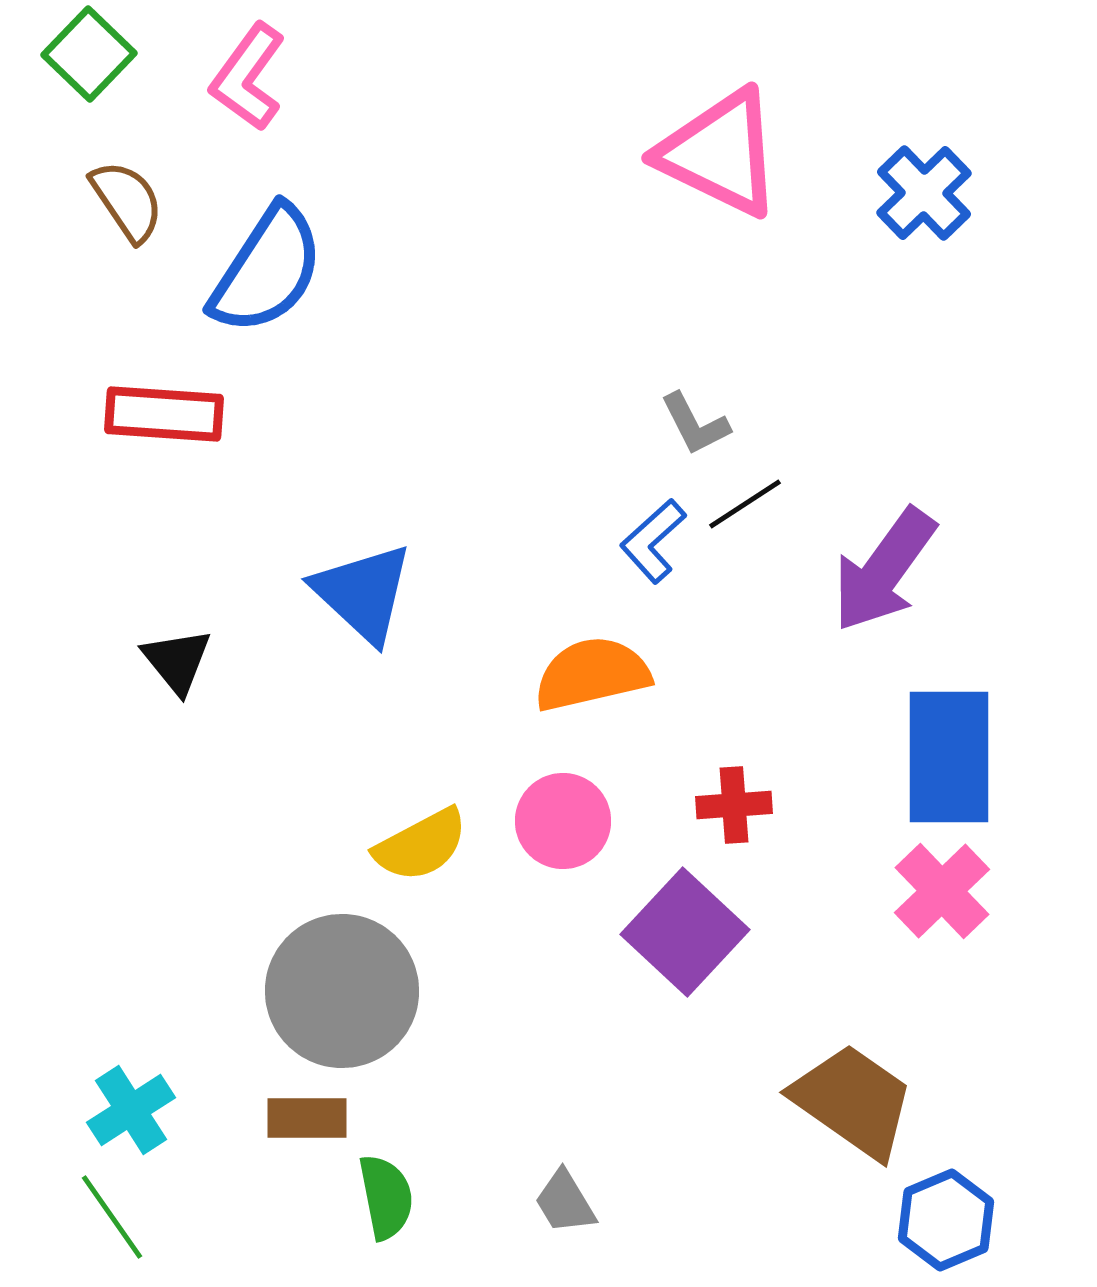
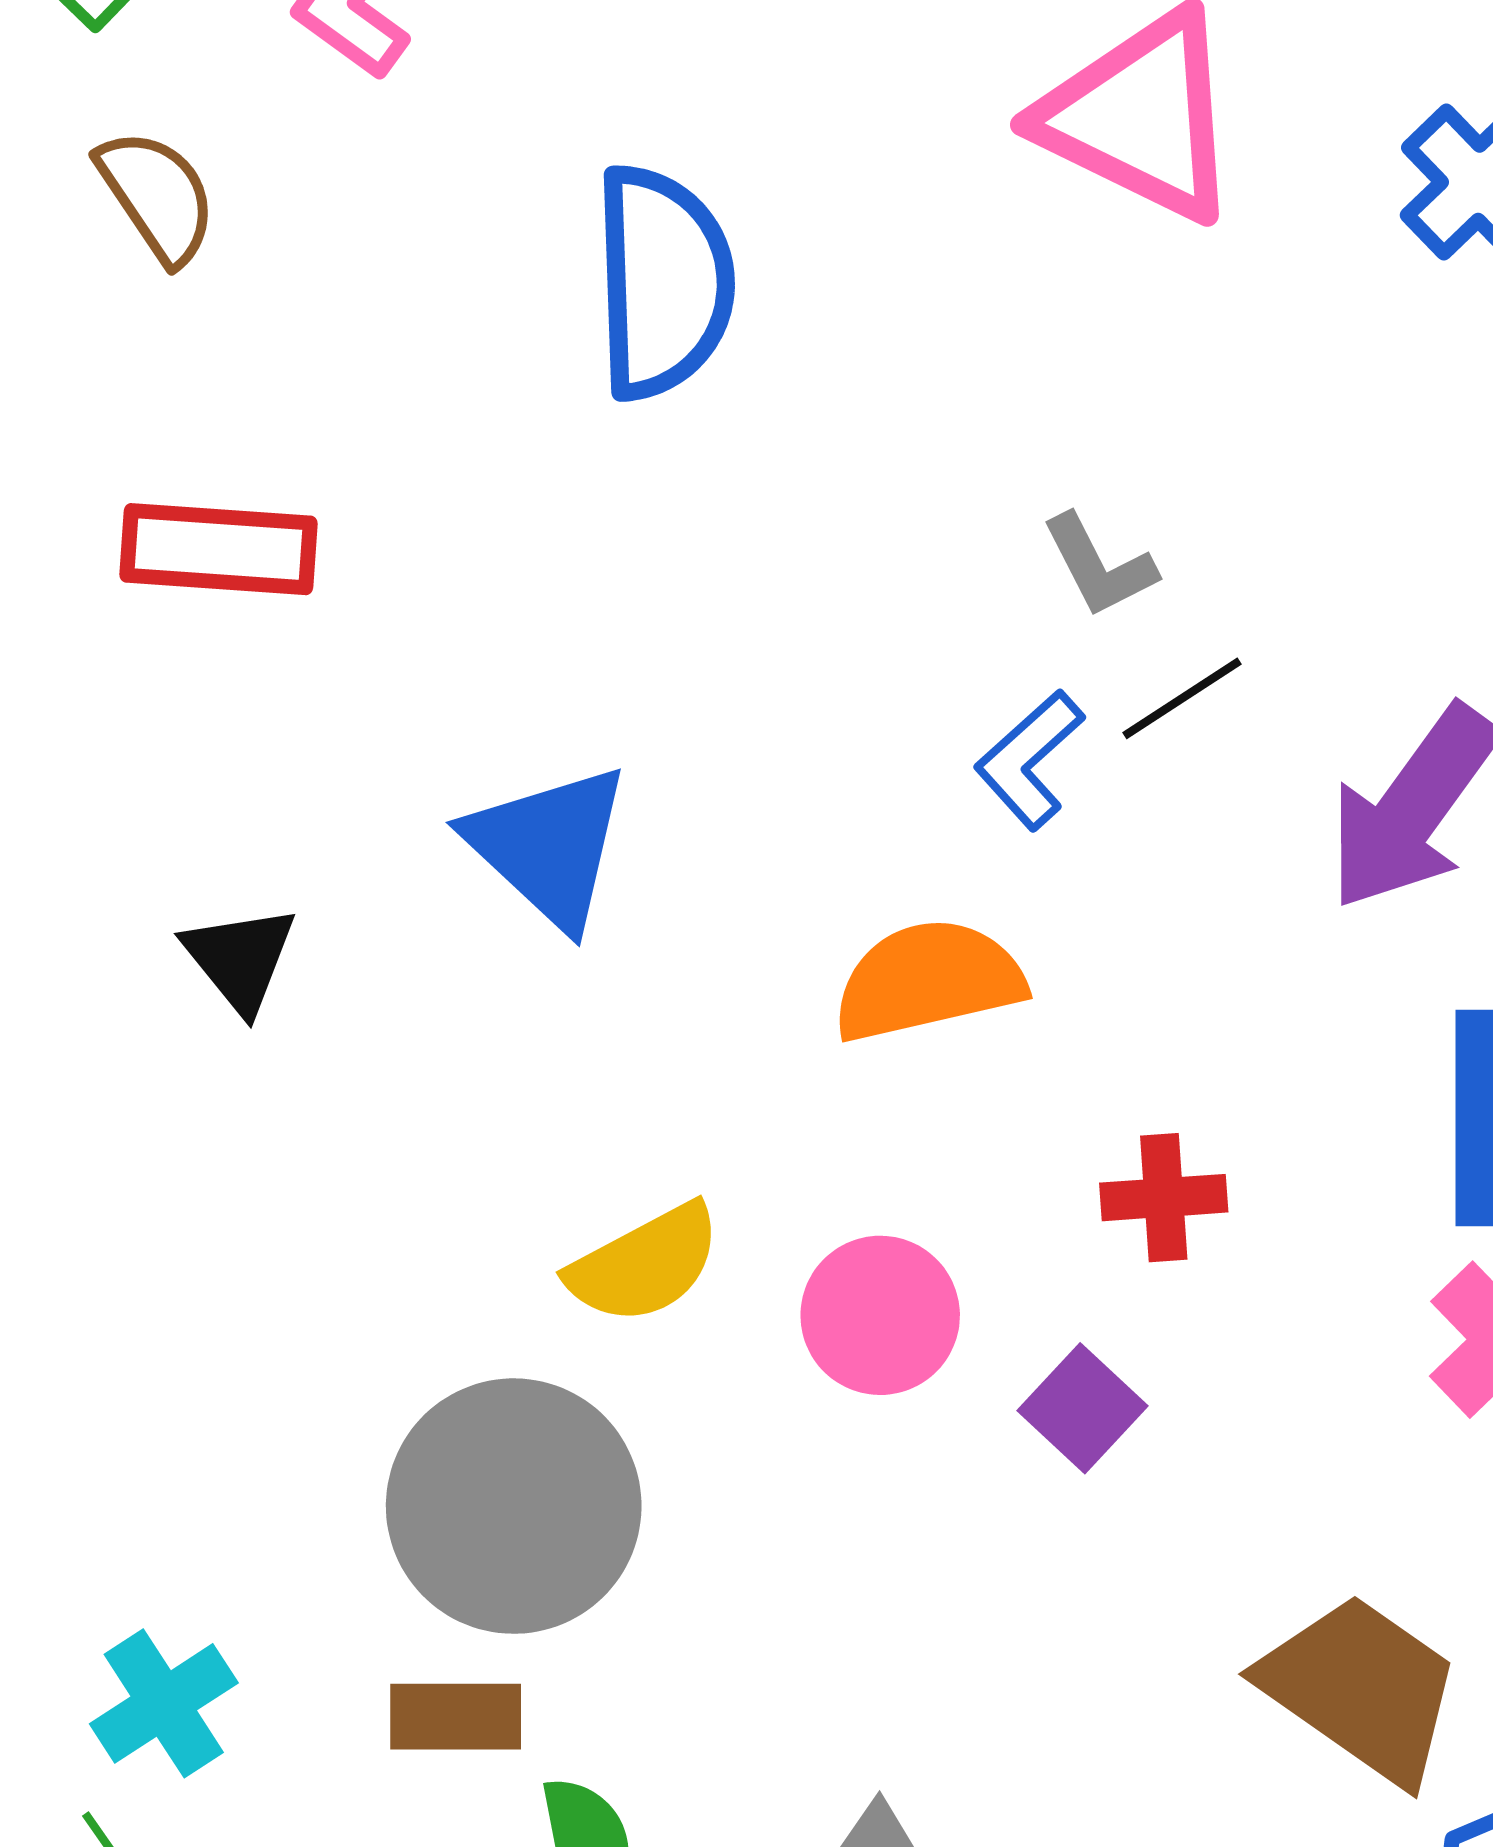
blue semicircle: (267, 270) -> (663, 282), moved, turned -35
pink circle: (563, 821) -> (880, 1315), moved
purple square: (685, 932) -> (1083, 1408), size x0.6

